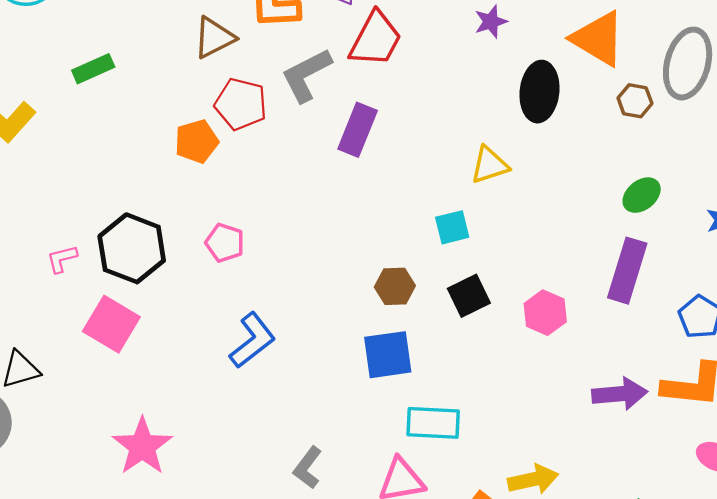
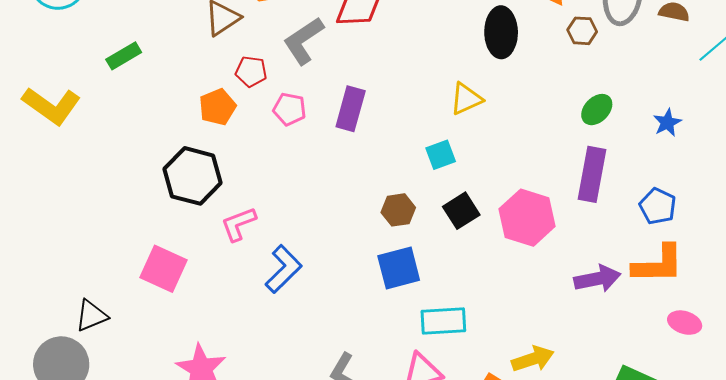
red pentagon: (241, 104) -> (251, 71), size x0.7
purple rectangle: (358, 130) -> (351, 109), moved
pink pentagon: (225, 243) -> (290, 109), moved
black hexagon: (132, 248) -> (193, 176), moved
pink L-shape: (62, 259) -> (238, 224), moved, size x1.4
pink hexagon: (545, 313) -> (527, 218), size x1.5

